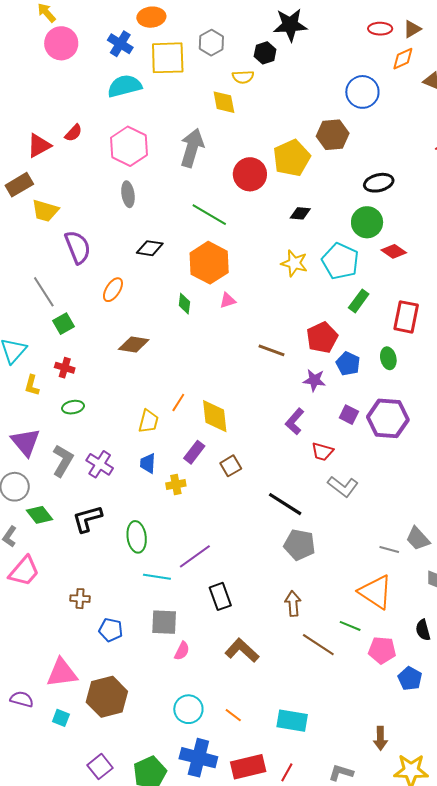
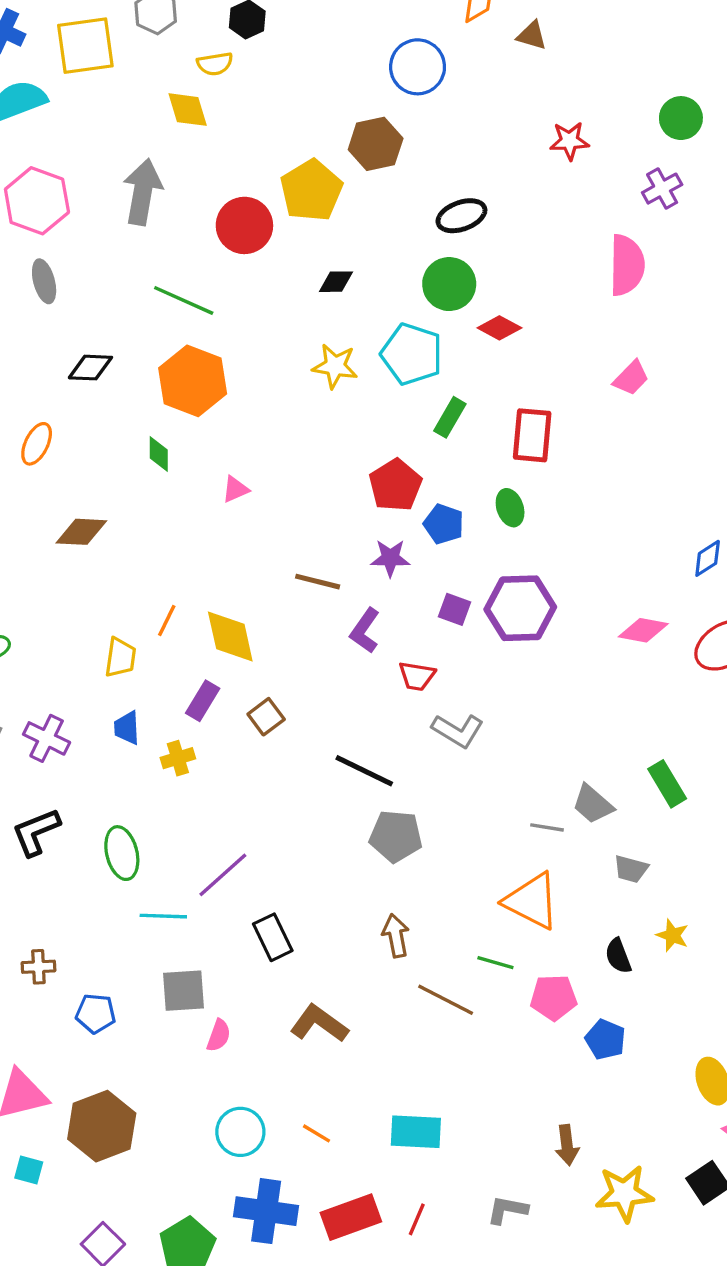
pink triangle: (228, 300) -> (235, 489), moved
brown line: (272, 350) -> (318, 582), moved

